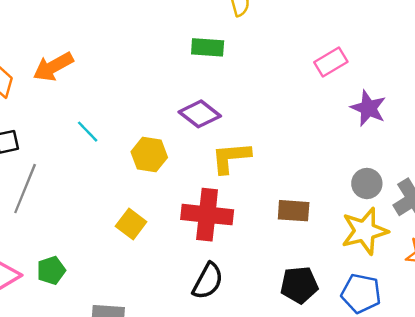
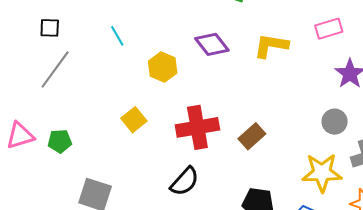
yellow L-shape: (231, 158) -> (271, 46), moved
gray circle: (367, 183) -> (335, 122), moved
brown rectangle: (294, 211) -> (252, 136), moved, turned -60
red cross: (207, 215) -> (197, 127), turned -30

